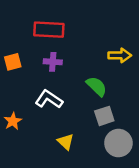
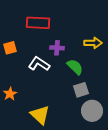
purple cross: (53, 62) -> (57, 48), moved
white L-shape: (49, 99) -> (39, 64), moved
yellow triangle: (66, 142) -> (40, 115), moved, size x1.5

